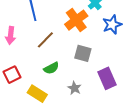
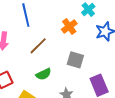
orange cross: (76, 20) -> (69, 26), size x0.7

